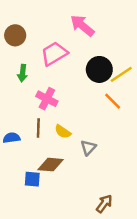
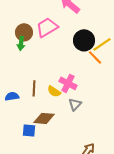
brown circle: (15, 35) -> (24, 32), moved
pink cross: (47, 99) -> (68, 83), moved
orange line: (113, 101) -> (95, 57), moved

